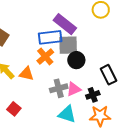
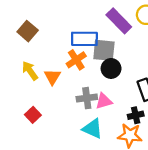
purple rectangle: (65, 24) -> (119, 21), moved
orange triangle: (27, 74) -> (52, 77), turned 42
black cross: (93, 95) -> (136, 115), moved

